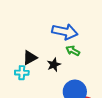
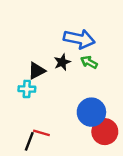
black star: (54, 65) -> (62, 62), moved

